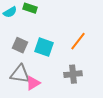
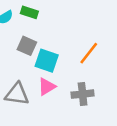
gray square: (20, 45) -> (27, 46), moved
pink triangle: (33, 83) -> (47, 87), moved

